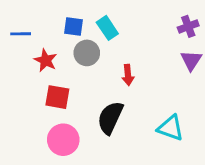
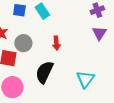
gray circle: (87, 53) -> (23, 43), moved
cyan triangle: (171, 128) -> (85, 79), turned 48

